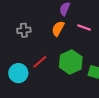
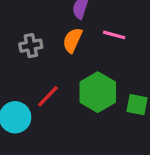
gray cross: (24, 30) -> (31, 46), moved

